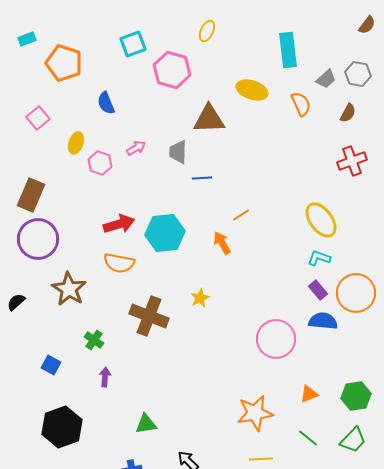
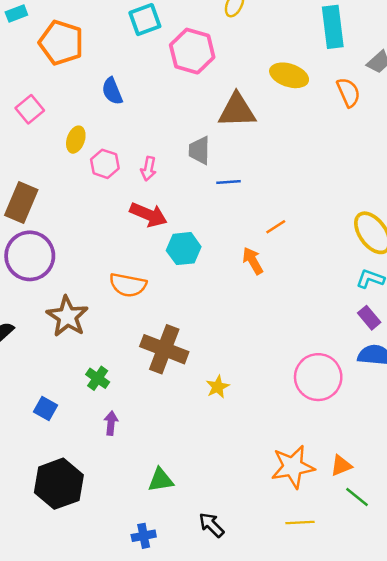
pink arrow: (136, 148) -> (149, 169), moved, turned 132
red arrow: (119, 224) -> (149, 215), moved, turned 40
cyan hexagon: (165, 233) -> (184, 249), size x0.7
yellow star: (200, 298) -> (218, 387), moved
orange triangle: (309, 394) -> (341, 466), moved

